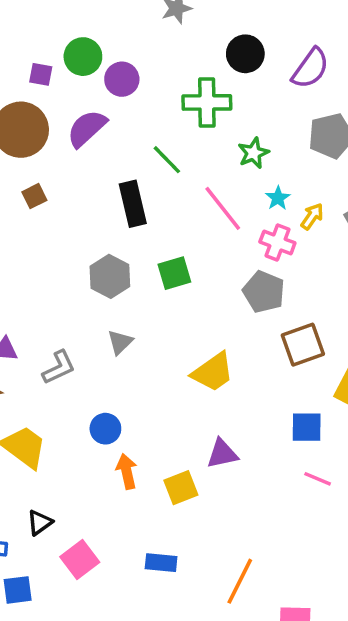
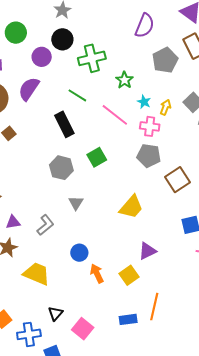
black circle: (245, 54) -> (62, 39), moved
green circle: (83, 57) -> (16, 33), moved
orange line: (240, 581) -> (154, 307), moved

